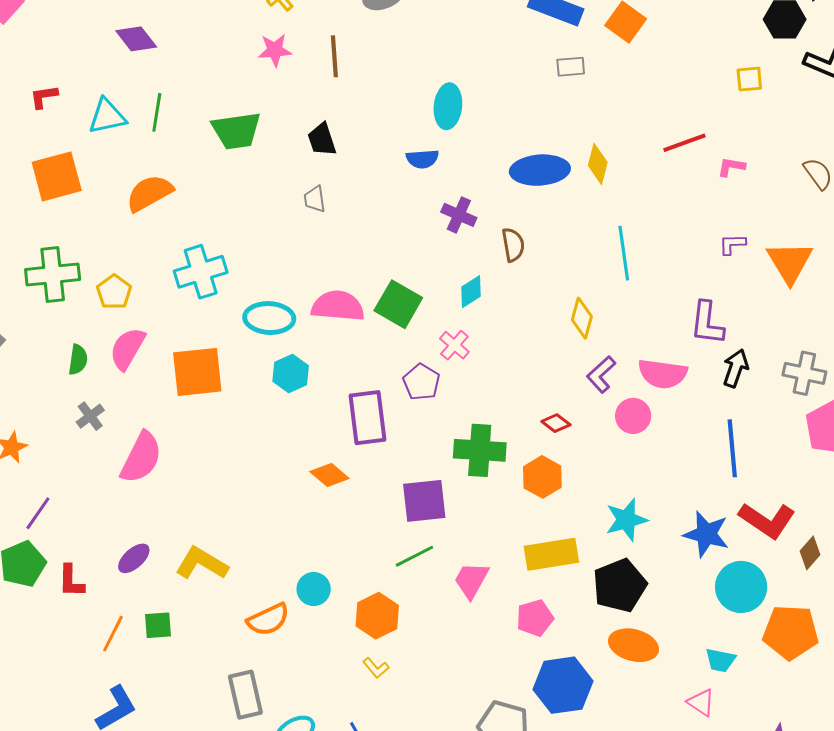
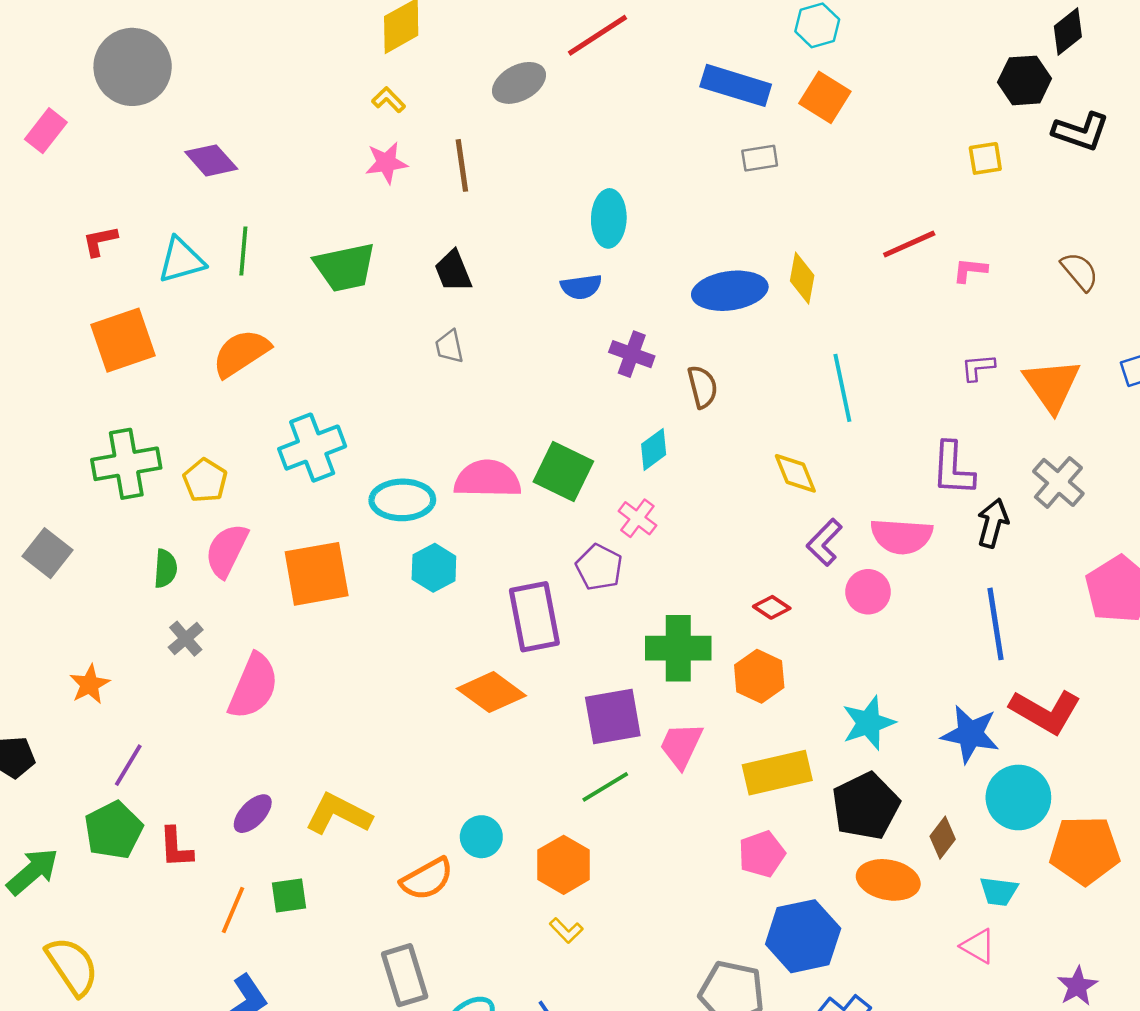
yellow diamond: (582, 318) -> (795, 473), turned -33
gray cross: (804, 373) -> (1058, 482), moved, turned 33
orange diamond: (329, 475) -> (491, 692), size x1.4
brown diamond: (810, 553) -> (943, 838), moved
pink trapezoid: (471, 580) -> (681, 745), moved

